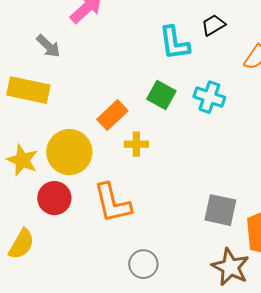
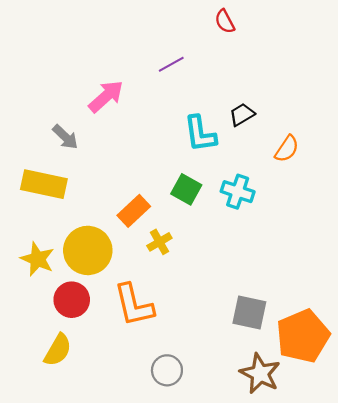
yellow cross: (136, 144) -> (159, 242), turned -30
yellow semicircle: (21, 244) -> (58, 350), moved

